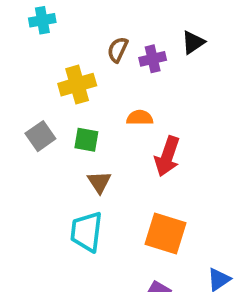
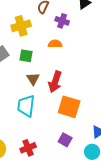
purple cross: (153, 59) -> (62, 21), moved, turned 32
red arrow: (167, 156) -> (55, 82), moved

